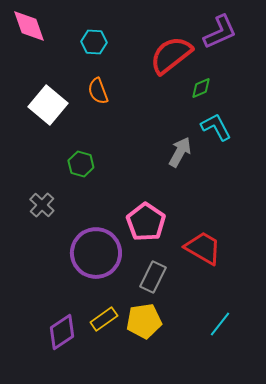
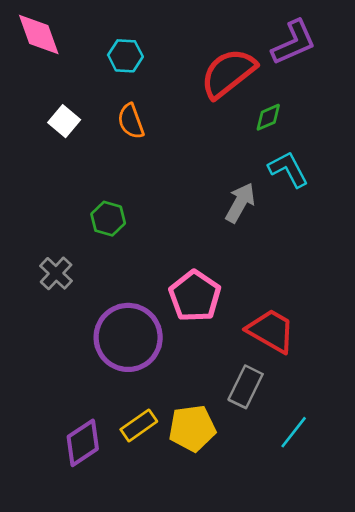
white square: (48, 105) -> (64, 121), moved, size x0.6
gray rectangle: (153, 277) -> (246, 387), moved

